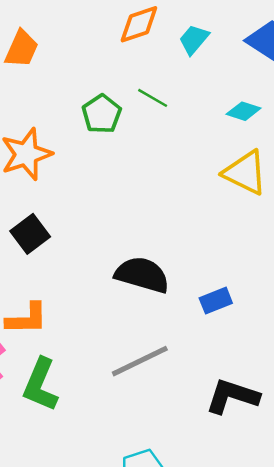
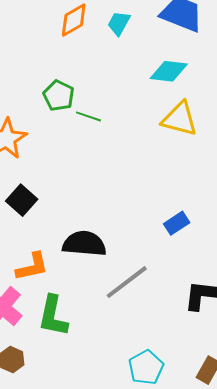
green line: (153, 98) -> (88, 116), moved
cyan diamond: (244, 111) -> (169, 71), size x1.4
black semicircle: (142, 275) -> (84, 244), moved

